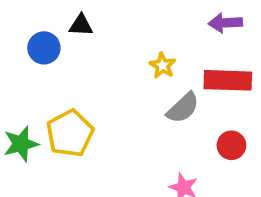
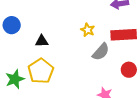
black triangle: (81, 25) -> (42, 41), moved
blue circle: (44, 48) -> (12, 25), moved

